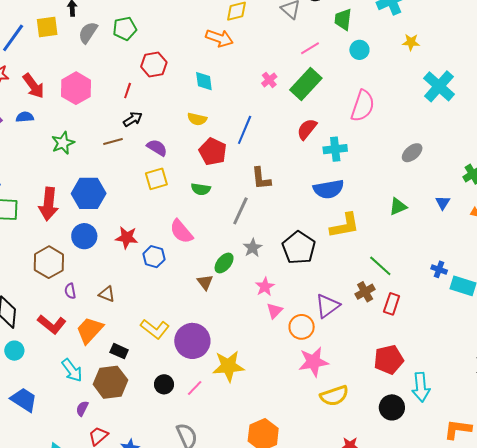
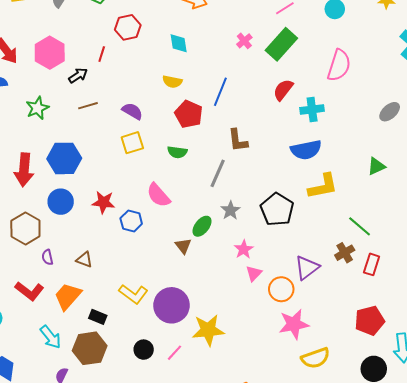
black arrow: (133, 119) -> (78, 75), moved

